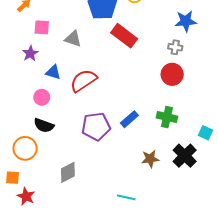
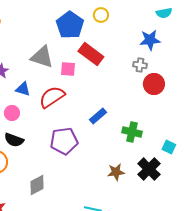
pink square: (42, 27) -> (68, 69), moved
gray triangle: (73, 39) -> (42, 57), size x1.4
red circle: (172, 74) -> (154, 84), moved
blue rectangle: (129, 119) -> (98, 116), moved

